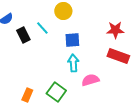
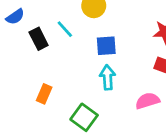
pink semicircle: (90, 80) -> (147, 101), moved
orange rectangle: (27, 95) -> (44, 94), moved

